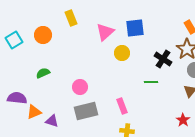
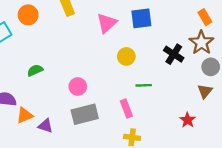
orange circle: (43, 35) -> (28, 15), moved
yellow circle: (122, 53) -> (126, 56), moved
green line: (151, 82) -> (144, 85), moved
red star: (183, 120) -> (188, 120), moved

